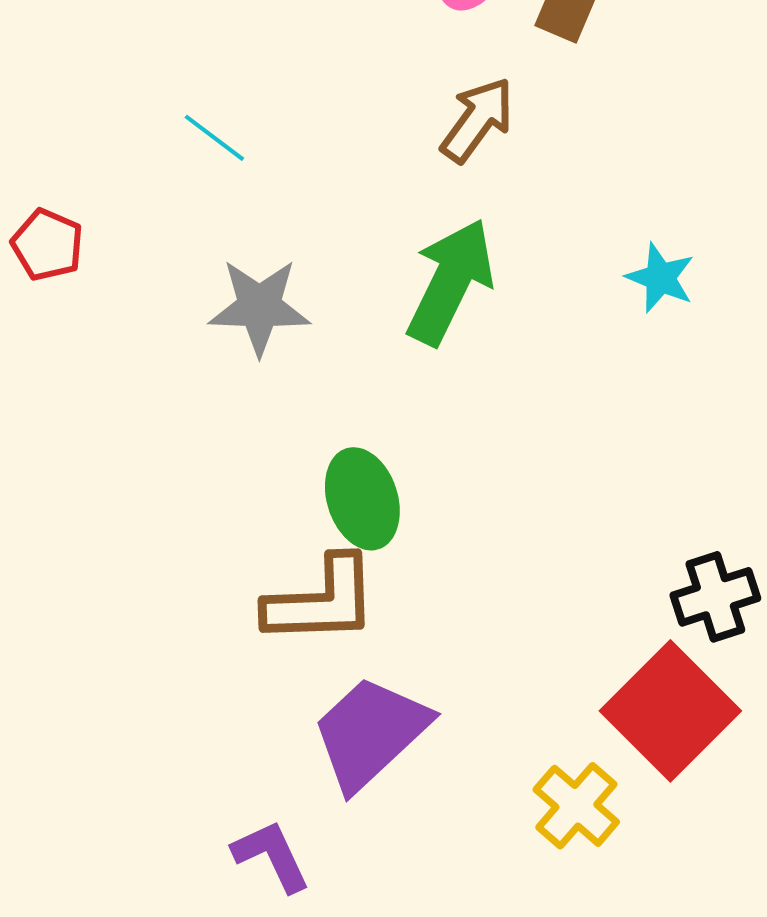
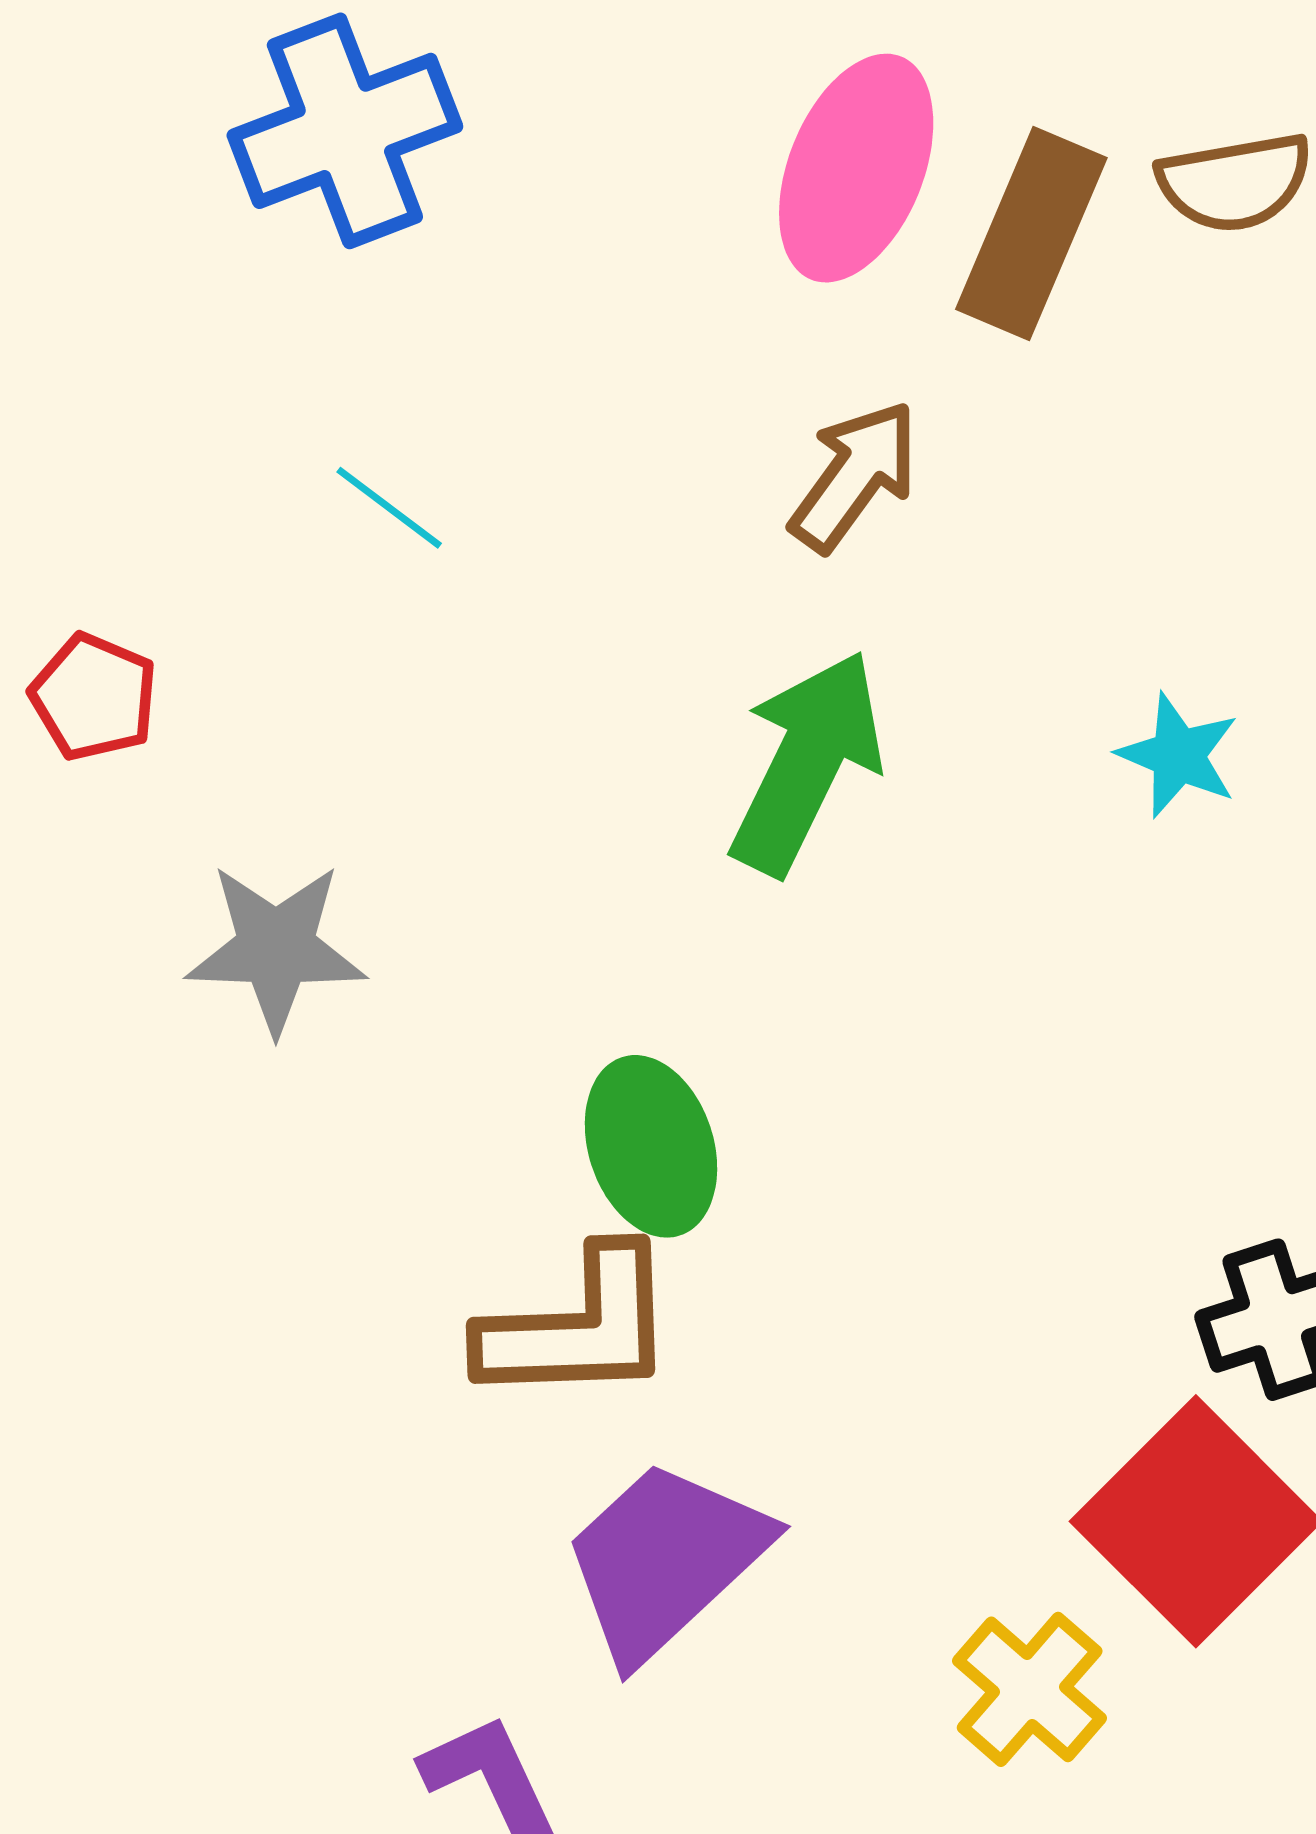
gray star: (259, 307) -> (276, 948), moved

